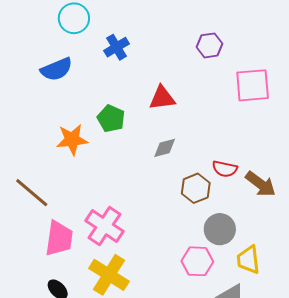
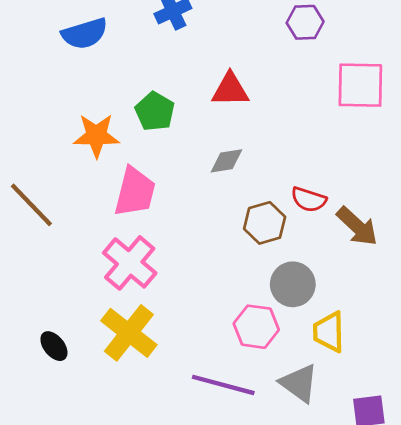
pink trapezoid: (59, 238) -> (135, 192), moved

